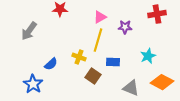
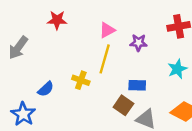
cyan star: (148, 56) -> (177, 69), moved
blue rectangle: (113, 62) -> (137, 85), moved
brown square: (93, 76) -> (123, 105), moved

